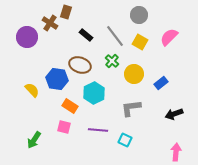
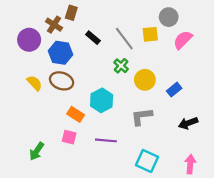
gray circle: (139, 15) -> (169, 17), moved
yellow square: (140, 42) -> (150, 34), moved, turned -35
brown ellipse: (80, 65) -> (62, 81), moved
blue hexagon: (57, 79) -> (60, 53), moved
yellow semicircle: (32, 90) -> (35, 83), moved
cyan square: (125, 140) -> (147, 161), moved, size x1.5

